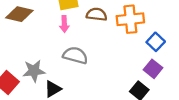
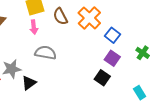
brown semicircle: (97, 14) -> (60, 16), turned -120
orange cross: (130, 19) -> (89, 18), turned -35

